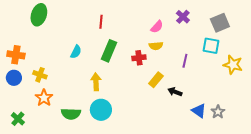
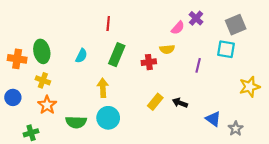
green ellipse: (39, 15) -> (42, 51), moved, turned -30
pink semicircle: (157, 27) -> (178, 28), moved
yellow star: (233, 65) -> (250, 87), moved, turned -30
blue circle: (14, 78) -> (13, 97), moved
yellow rectangle: (156, 80) -> (155, 102), moved
black arrow: (175, 92) -> (180, 103), moved
gray star: (218, 112) -> (236, 129), moved
green cross: (18, 119) -> (31, 133), moved, turned 32

